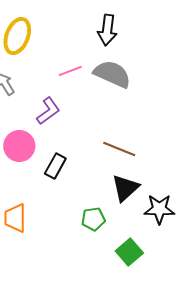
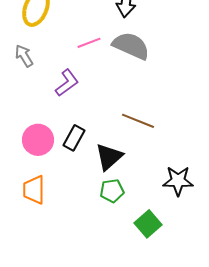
pink circle: (19, 146) -> (38, 140), moved
black triangle: (125, 188) -> (109, 157), moved

